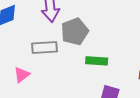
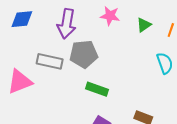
pink triangle: (22, 75) -> (20, 82), size x1.5

